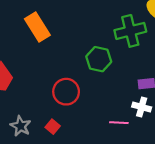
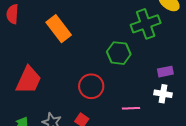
pink line: (119, 123) -> (131, 108), moved

